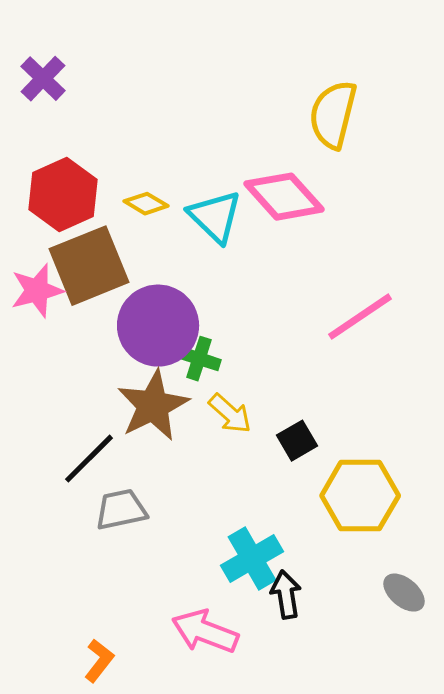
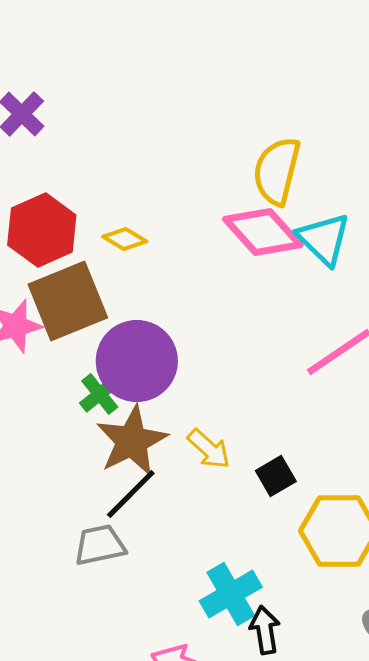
yellow semicircle: (333, 115) -> (277, 171), moved
cyan triangle: (215, 217) -> (324, 239), moved
green cross: (199, 359) -> (100, 394), moved, turned 33
black line: (89, 459) -> (131, 494), moved

